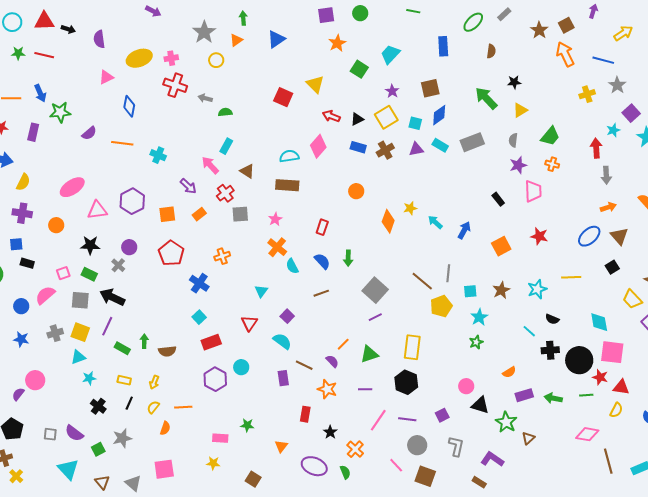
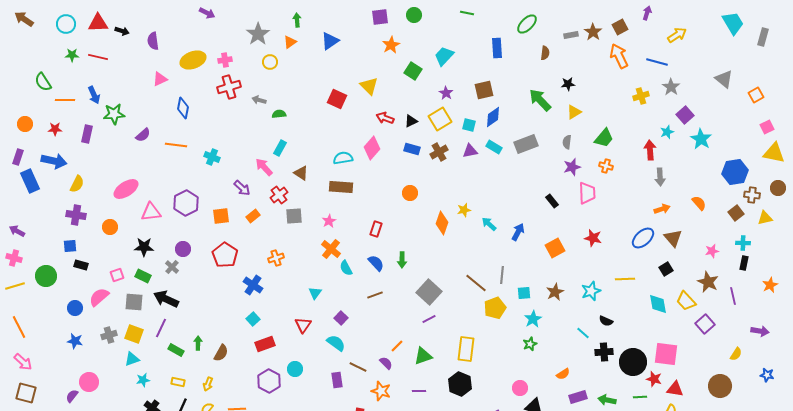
gray rectangle: (504, 14) -> (571, 35), moved, turned 32
red cross: (175, 85) -> (229, 87), turned -35
cyan diamond: (599, 322) -> (658, 304), moved
brown semicircle: (167, 351) -> (221, 353), turned -54

